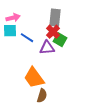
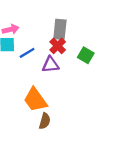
blue line: (27, 38) -> (27, 53), turned -64
green square: (60, 40) -> (86, 55), moved

